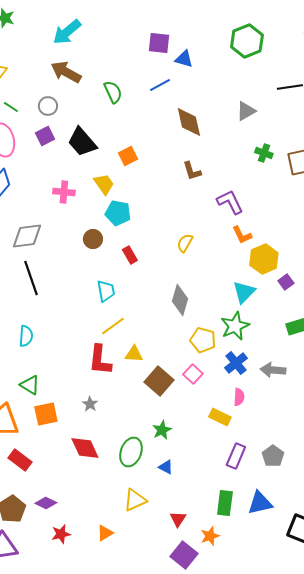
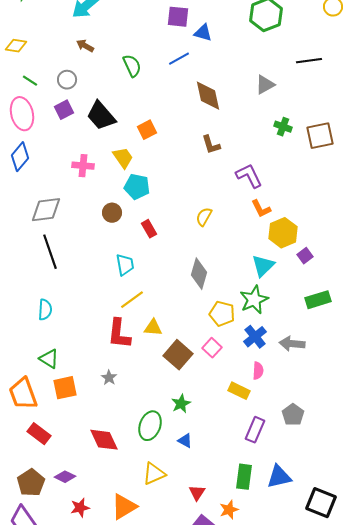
brown arrow: (66, 72) -> (85, 46), size x0.6
red diamond: (85, 448) -> (104, 440), moved
gray pentagon: (273, 456) -> (293, 415), moved
orange triangle: (105, 533) -> (124, 507), size x1.6

